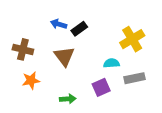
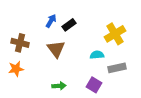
blue arrow: (59, 24) -> (51, 21), turned 104
orange star: (31, 81) -> (16, 69), moved
purple square: (101, 87) -> (94, 85), moved, turned -35

